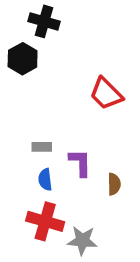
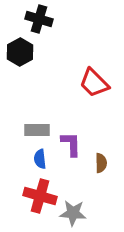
gray rectangle: (42, 147) -> (37, 130), size x1.4

